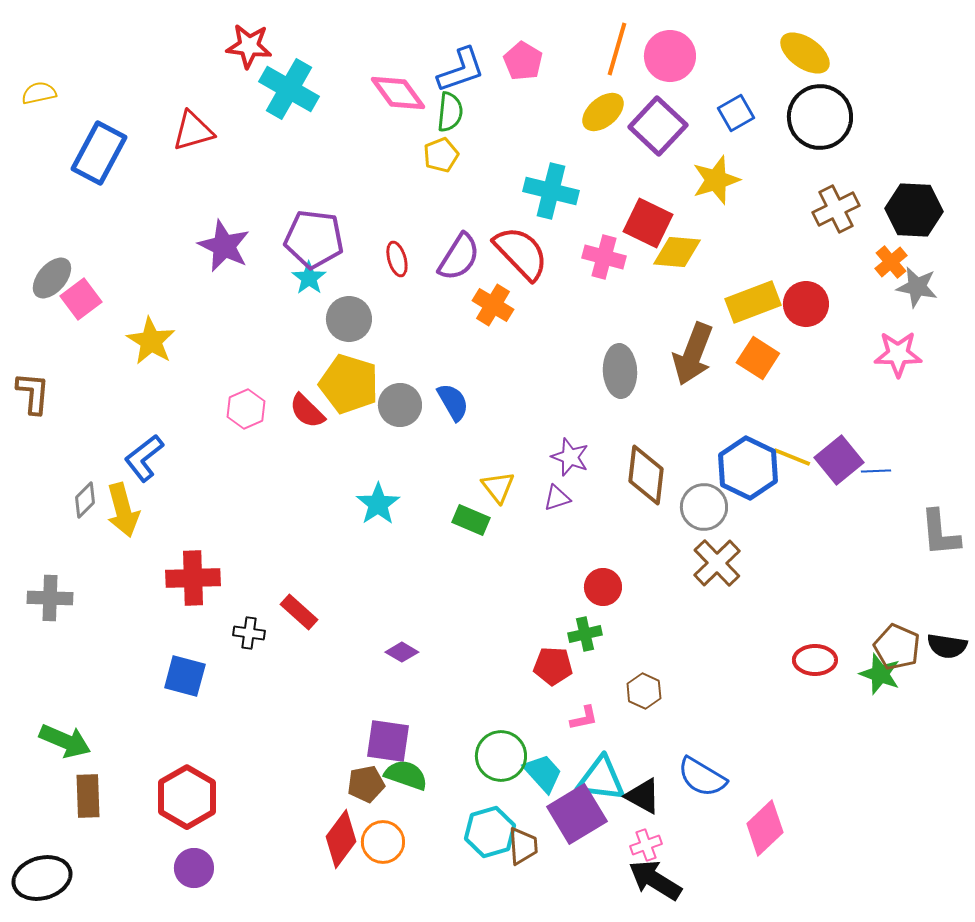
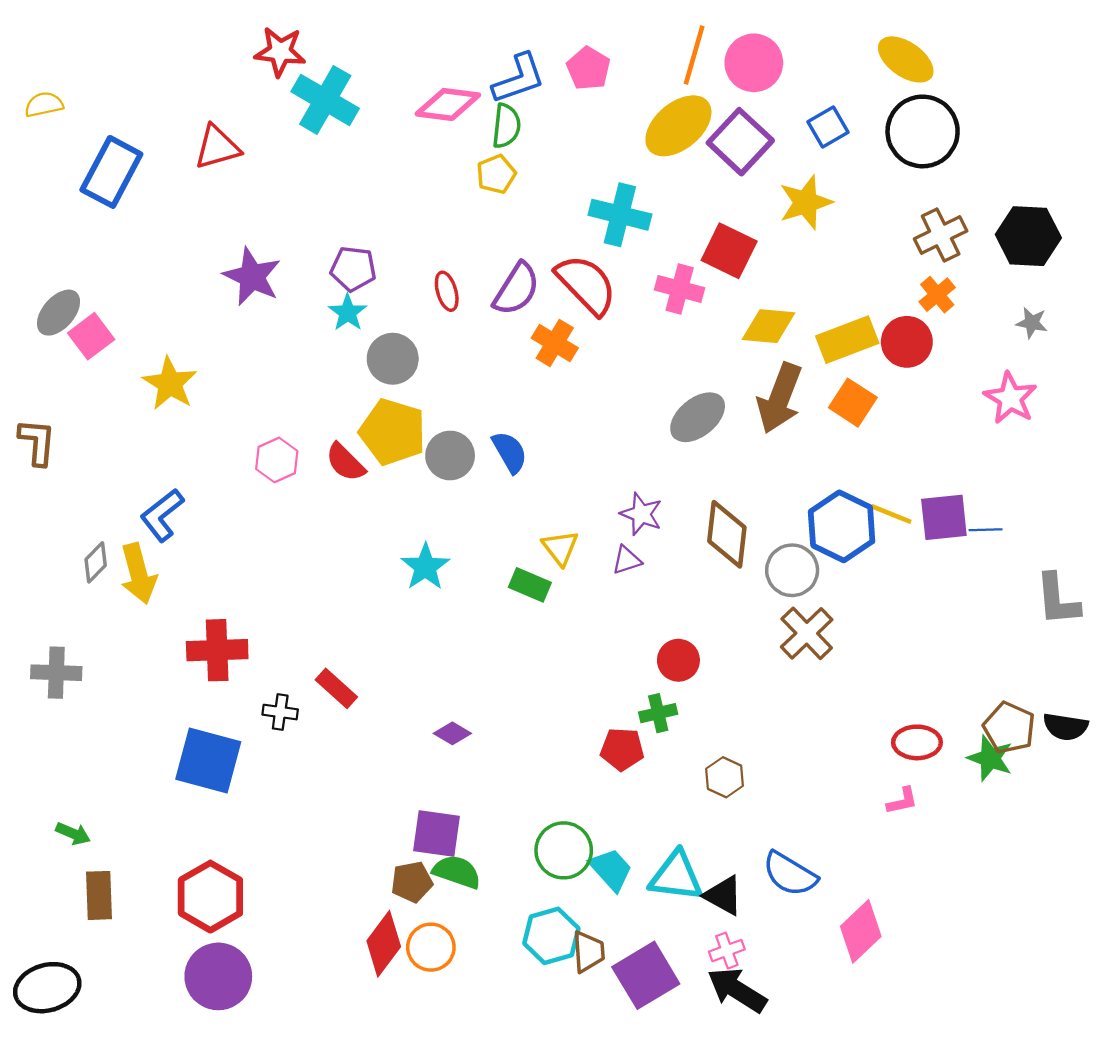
pink diamond: (398, 93) -> (448, 104), turned -46
yellow ellipse: (603, 112) -> (678, 126), size x1.4
purple pentagon: (314, 239) -> (353, 269), size x0.7
yellow diamond: (677, 252) -> (768, 326), moved
orange cross: (891, 262) -> (937, 295), moved
gray star: (917, 287) -> (1032, 323), size x0.7
pink star: (898, 354) -> (1010, 398), turned 30
gray ellipse: (620, 371) -> (698, 417), turned 54
purple square: (839, 460) -> (944, 517), turned 33
blue square: (185, 676) -> (208, 760), size x1.4
pink L-shape: (584, 718) -> (902, 801), moved
green arrow: (65, 741) -> (73, 834), size x0.6
purple square: (577, 814) -> (646, 975), moved
purple circle: (194, 868) -> (218, 976), size x1.5

